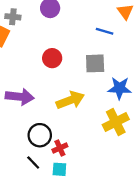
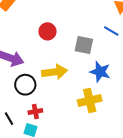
blue line: (105, 31) -> (111, 31), moved
black circle: (40, 135) -> (25, 85), moved

